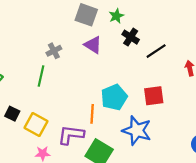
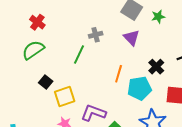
black cross: (131, 37) -> (156, 67), moved
orange line: (92, 114) -> (119, 74), moved
yellow square: (36, 124) -> (65, 97), turned 30

